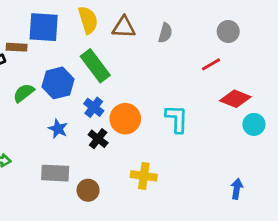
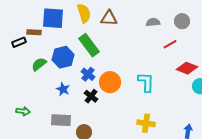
gray semicircle: (165, 33) -> (153, 22), moved, turned -112
yellow cross: (144, 176) -> (146, 123), moved

